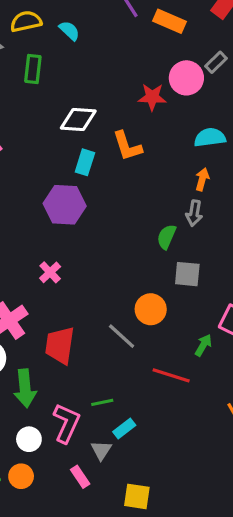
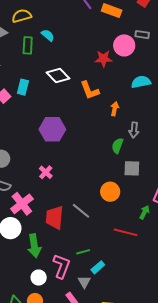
cyan semicircle: (69, 31) -> (48, 35), moved
gray rectangle: (216, 62) -> (142, 35), turned 56
white diamond: (78, 120) -> (58, 75), turned 45
cyan rectangle: (85, 162) -> (23, 87), moved
orange arrow: (202, 179) -> (115, 109), moved
gray line: (122, 336) -> (81, 211), moved

